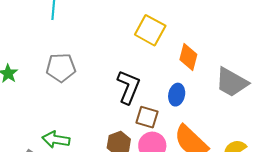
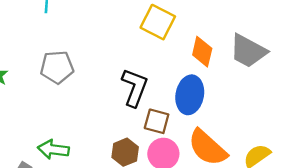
gray trapezoid: (232, 82) -> (248, 51), moved
blue ellipse: (177, 95) -> (190, 95), size x1.5

